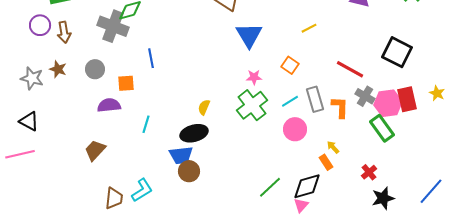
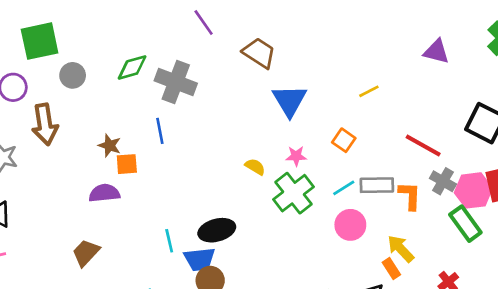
gray cross: (113, 26) -> (176, 82), moved
brown arrow: (64, 32) -> (45, 124), moved, size x1.4
brown star: (58, 69) -> (110, 146), moved
gray circle: (95, 69) -> (73, 75), moved
gray rectangle: (315, 99) -> (377, 185), turned -75
yellow semicircle: (204, 107) -> (255, 167), moved, turned 98
cyan line: (146, 124) -> (169, 241), moved, turned -30
yellow arrow: (333, 147) -> (401, 249), size x1.6

